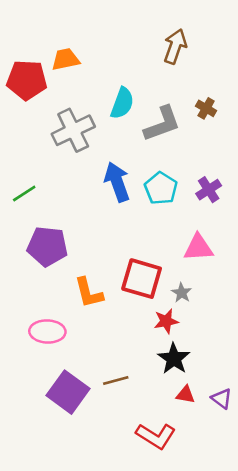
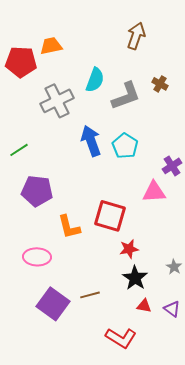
purple cross: (209, 190) -> (172, 166), moved
gray star: (182, 293) -> (174, 267), moved

